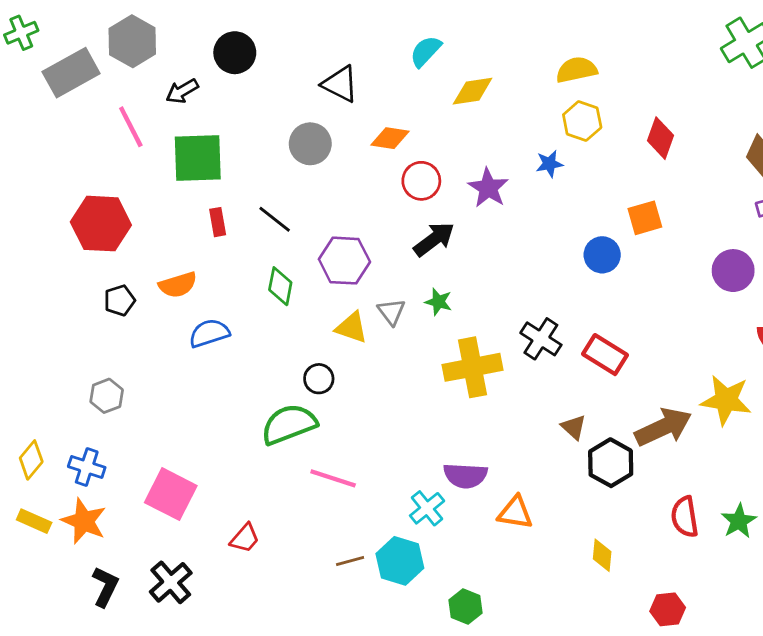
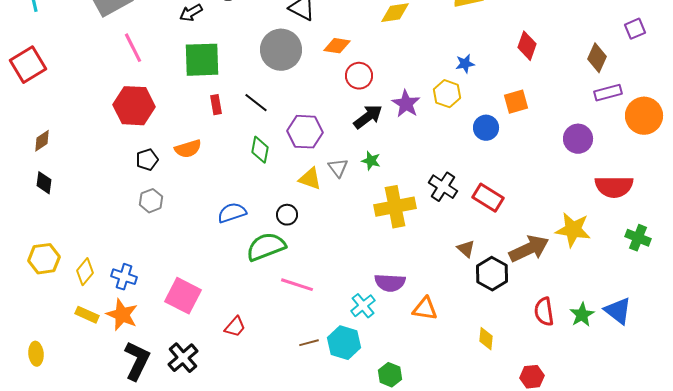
yellow hexagon: (582, 121) -> (447, 94), moved
pink line: (131, 127) -> (133, 48), moved
gray circle: (310, 144) -> (281, 50), size x1.4
blue star: (549, 164) -> (465, 64), moved
purple star: (488, 188) -> (406, 104), moved
blue semicircle: (209, 333) -> (232, 213), moved
gray hexagon: (107, 396) -> (151, 201), moved
black L-shape: (105, 587) -> (137, 361), size x1.4

